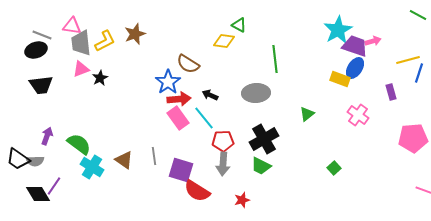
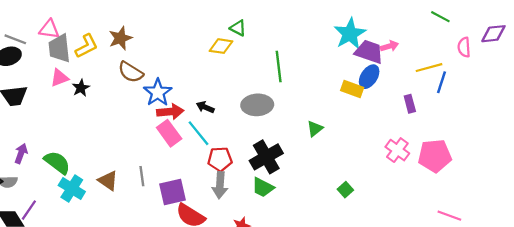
brown semicircle: (188, 64) -> (131, 72), moved
pink cross: (358, 115) -> (397, 150), moved
purple square: (181, 170) -> (172, 192), turned -30

